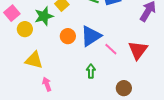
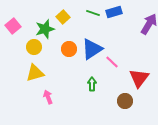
yellow circle: (25, 29) -> (34, 47), moved
red triangle: (138, 50) -> (139, 78), moved
yellow triangle: (34, 60) -> (35, 73), turned -30

